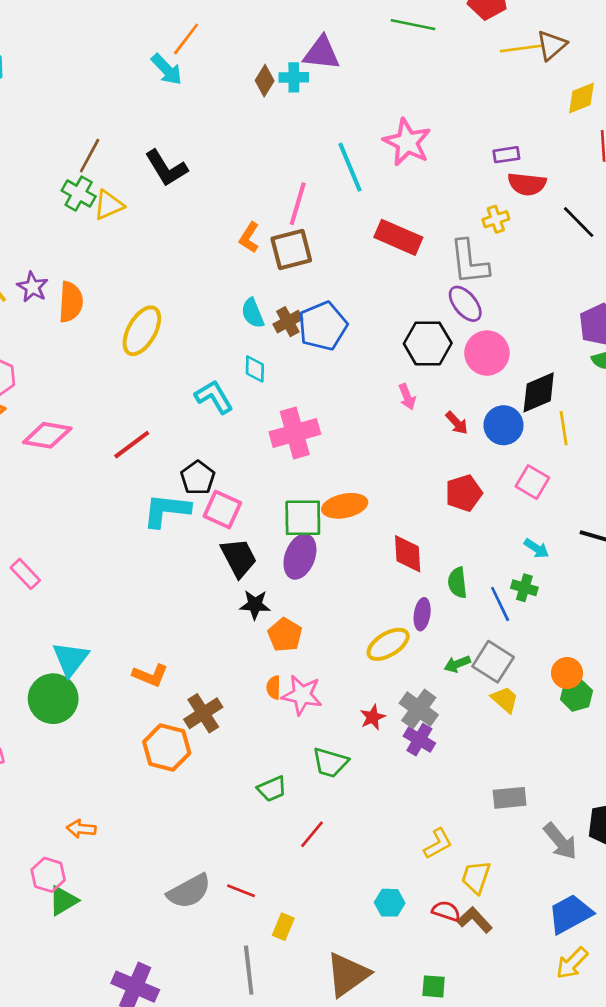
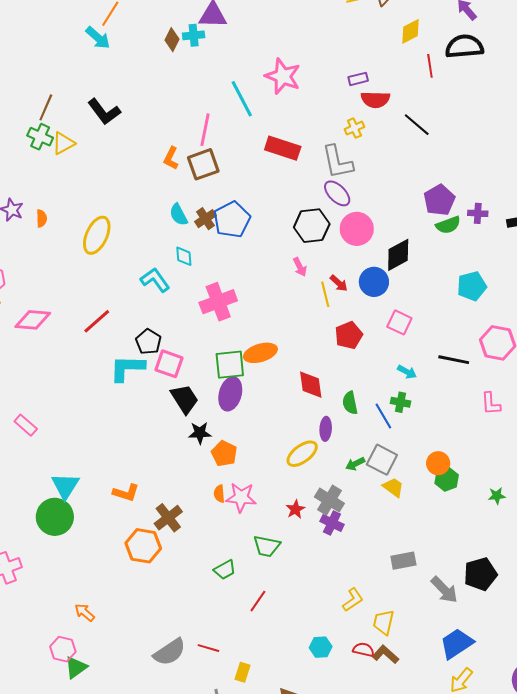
orange semicircle: (71, 302) -> (42, 218), size x0.6
yellow line: (564, 428) -> (325, 294), moved
orange arrow: (81, 829) -> (85, 612), turned 40

